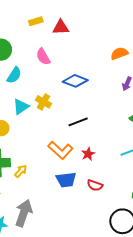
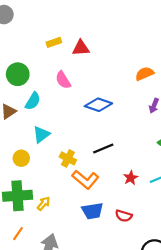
yellow cross: (44, 102) -> (68, 158), moved
red star: (88, 154) -> (131, 178), moved

